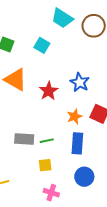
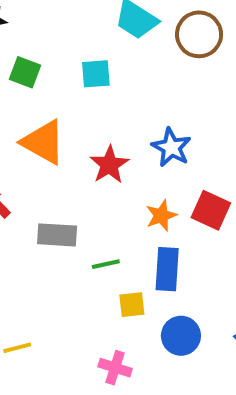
cyan square: (42, 45) -> (96, 74), turned -35
gray rectangle: (24, 139) -> (57, 235), moved
yellow square: (45, 165) -> (132, 305), moved

